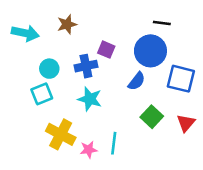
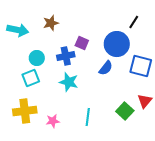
black line: (162, 23) -> (134, 22), moved, turned -64
green square: (152, 117) -> (125, 111), moved
yellow cross: (61, 134) -> (25, 111), moved, turned -35
pink star: (89, 150) -> (53, 121), moved

